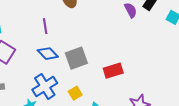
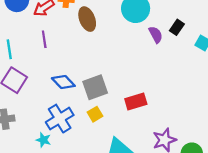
purple line: (45, 26) -> (44, 39), moved
yellow square: (75, 93) -> (95, 114), moved

